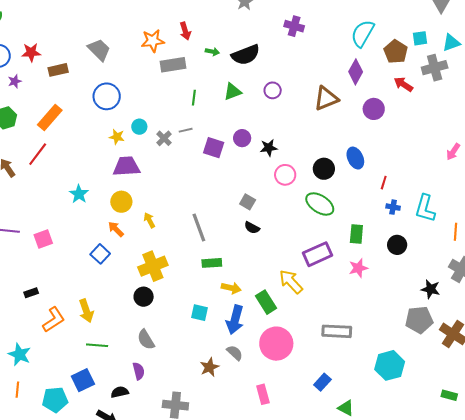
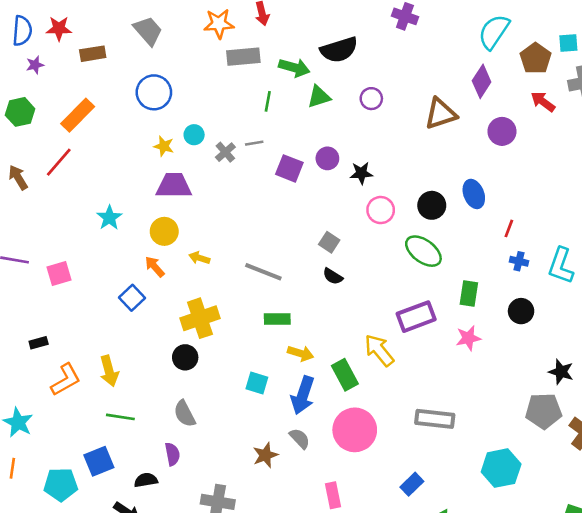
green arrow: (212, 52) -> (294, 68), moved, size x1.6
yellow arrow: (149, 220) -> (199, 258), turned -49
gray line: (199, 228) -> (263, 272), turned -52

